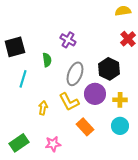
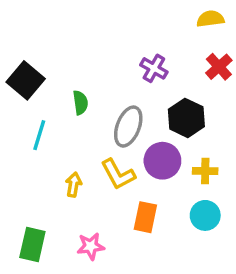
purple cross: (68, 40) -> (154, 68), moved
black square: (15, 47) -> (26, 80), turned -35
orange rectangle: (85, 127) -> (145, 217), turned 54
green rectangle: (19, 143) -> (32, 244), turned -42

